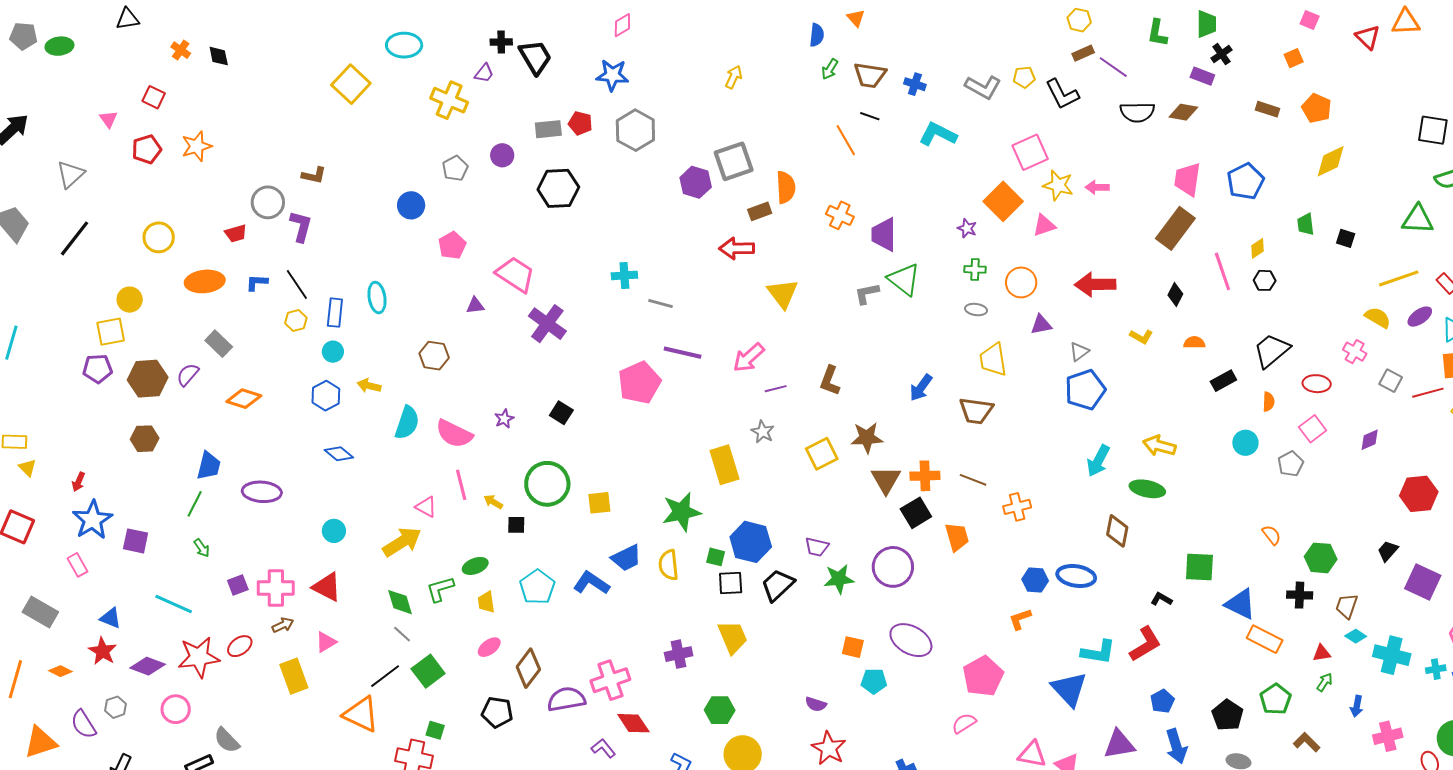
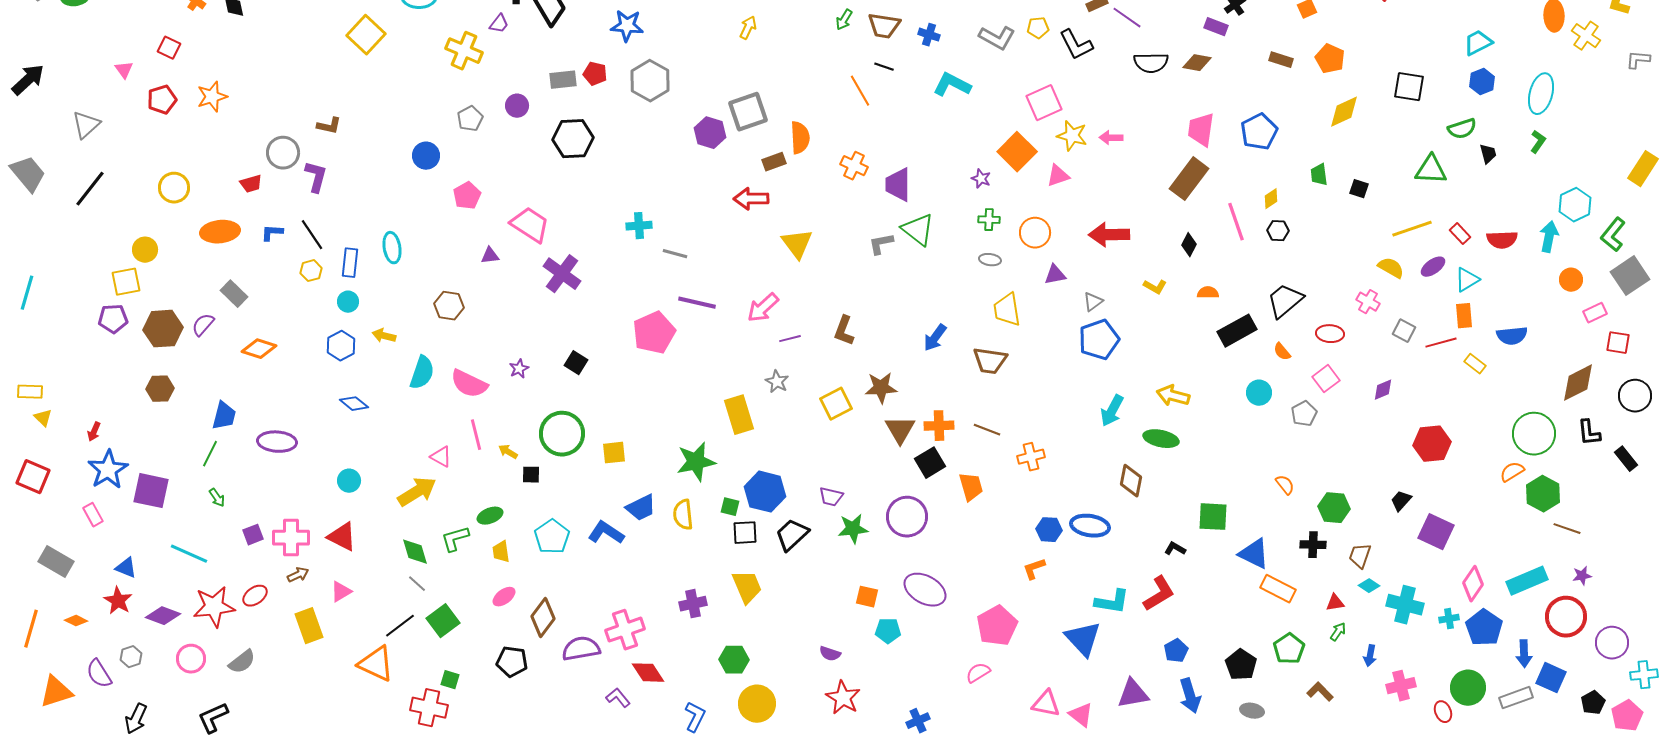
black square: (1433, 130) -> (1409, 87), moved
black rectangle: (1223, 381) -> (1237, 331), size x1.5
orange semicircle: (1269, 402) -> (1282, 352), turned 138
purple square: (136, 541) -> (151, 491), size x1.4
gray semicircle: (227, 740) -> (242, 662), moved, turned -84

